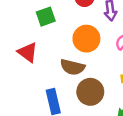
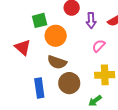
orange circle: (86, 39) -> (56, 36), moved

